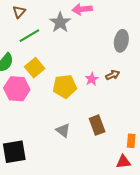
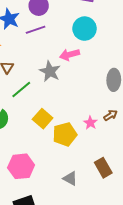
yellow square: (35, 68) -> (43, 119), moved
pink hexagon: (17, 89) -> (21, 166), moved

